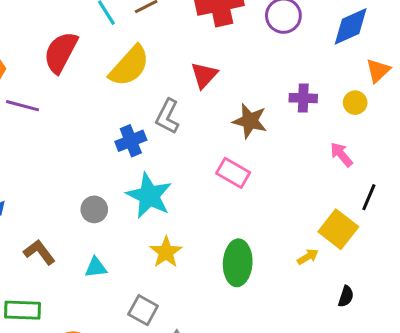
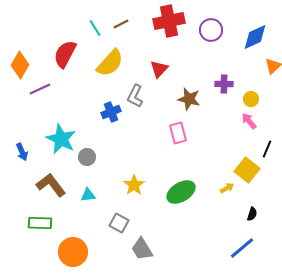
yellow circle: (355, 103) -> (251, 99), moved
purple line: (23, 106) -> (40, 89), turned -40
pink rectangle: (233, 173) -> (178, 133), turned 45
cyan star: (149, 196) -> (61, 139), moved
brown L-shape: (39, 252) -> (51, 185), size x1.4
green ellipse: (238, 263) -> (181, 192), turned 56

